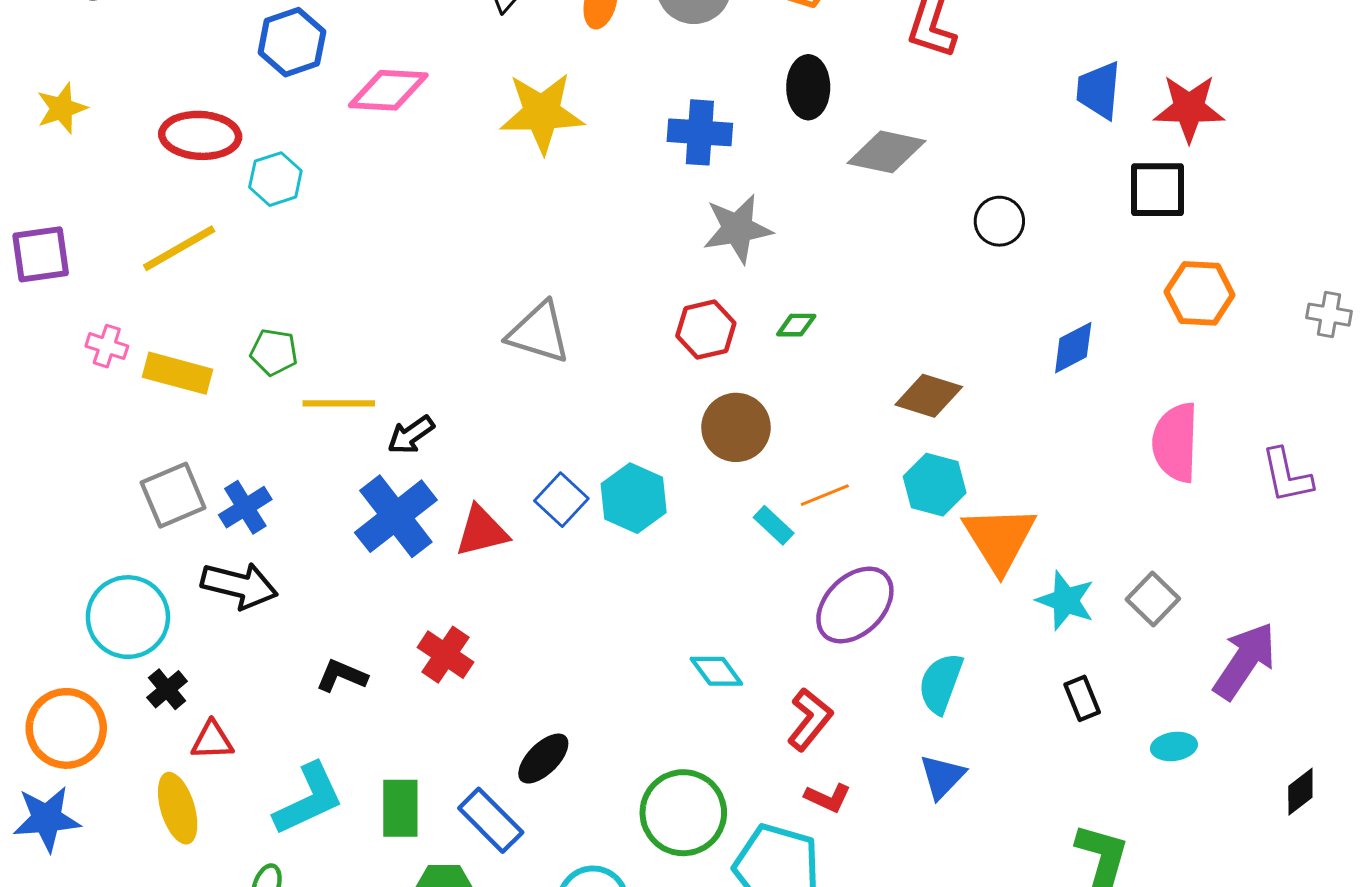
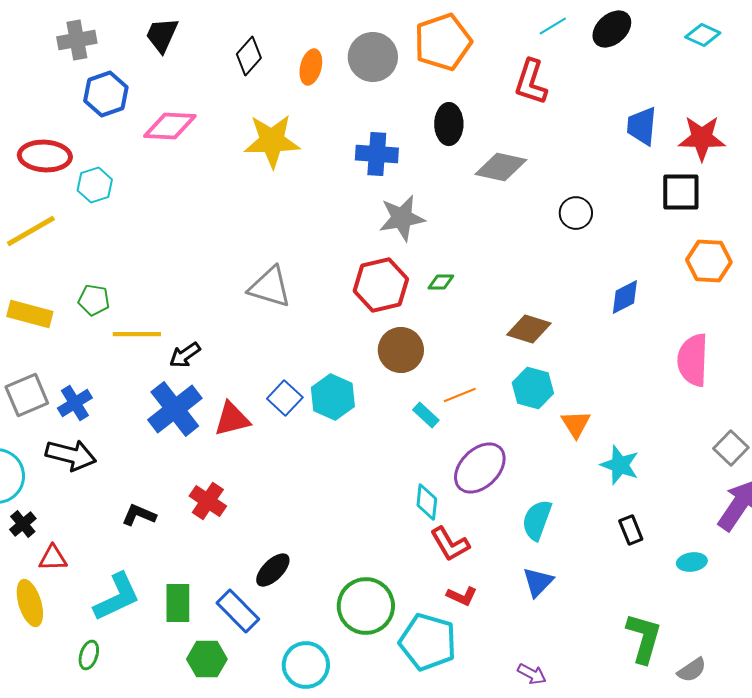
red hexagon: (706, 330) -> (381, 285), size x1.4
orange triangle: (999, 539) -> (576, 424), size x0.6
gray square: (1153, 599) -> (731, 448), moved
cyan diamond: (716, 671) -> (427, 502), moved, turned 42
red L-shape: (810, 719) -> (450, 544), turned 111

